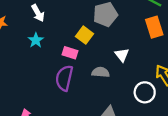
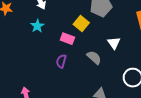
gray semicircle: (101, 72) -> (94, 58), turned 35
purple semicircle: (64, 78) -> (61, 61), size x0.6

